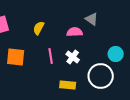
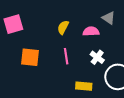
yellow semicircle: (39, 28) -> (63, 27), moved
white cross: (73, 57) -> (97, 57), moved

